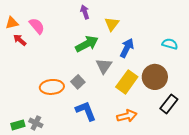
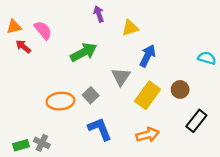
yellow triangle: (112, 24) -> (130, 28), turned 35
green arrow: (87, 44) -> (84, 52), moved
cyan semicircle: (170, 44) -> (207, 58), moved
brown circle: (155, 77) -> (180, 89), size x0.6

